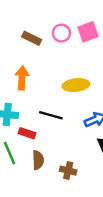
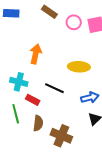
brown rectangle: (32, 38) -> (49, 12), moved
brown cross: (68, 171) -> (61, 136), size x1.5

